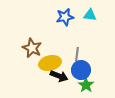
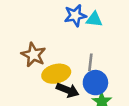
cyan triangle: (90, 15) -> (94, 19), moved

